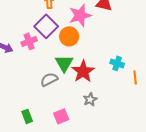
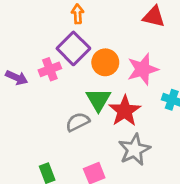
pink star: (80, 15) -> (143, 69), moved
gray star: (90, 99) -> (134, 150), size x1.6

